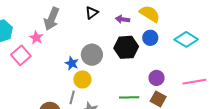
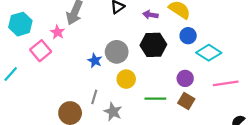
blue circle: (150, 38) -> (188, 36), moved
cyan diamond: (186, 39) -> (209, 53), moved
yellow circle: (82, 79) -> (126, 79), moved

